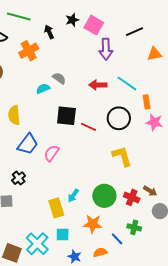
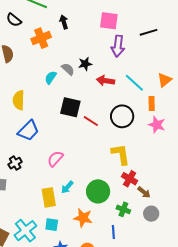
black star: (72, 20) -> (85, 64), moved
pink square: (94, 25) -> (109, 21), turned -30
orange triangle: (154, 54) -> (165, 80), moved, turned -35
cyan semicircle: (43, 89) -> (51, 77), turned -40
pink semicircle: (52, 153) -> (55, 159), moved
red cross: (132, 197) -> (130, 179), moved
green cross: (134, 227) -> (123, 209), moved
blue line: (117, 239) -> (113, 232), moved, turned 32

